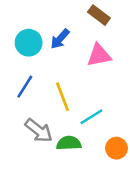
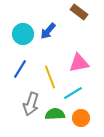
pink triangle: (99, 55) -> (79, 63), moved
gray arrow: (39, 131) -> (31, 104), turned 70
orange circle: (116, 148) -> (81, 118), moved

